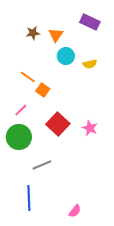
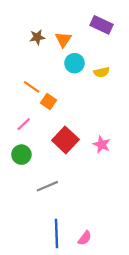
green circle: (19, 137) -> (21, 155), size x0.7
blue line: (29, 198) -> (56, 234), moved

